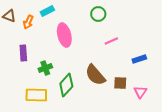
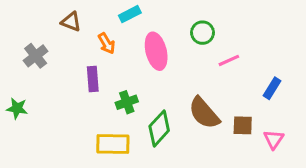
green circle: (98, 14) -> (202, 33), moved
orange arrow: (28, 22) -> (107, 43), moved, turned -56
blue rectangle: (139, 59) -> (272, 88), turned -40

